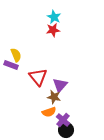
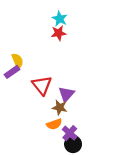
purple rectangle: (11, 65) -> (12, 72), turned -56

